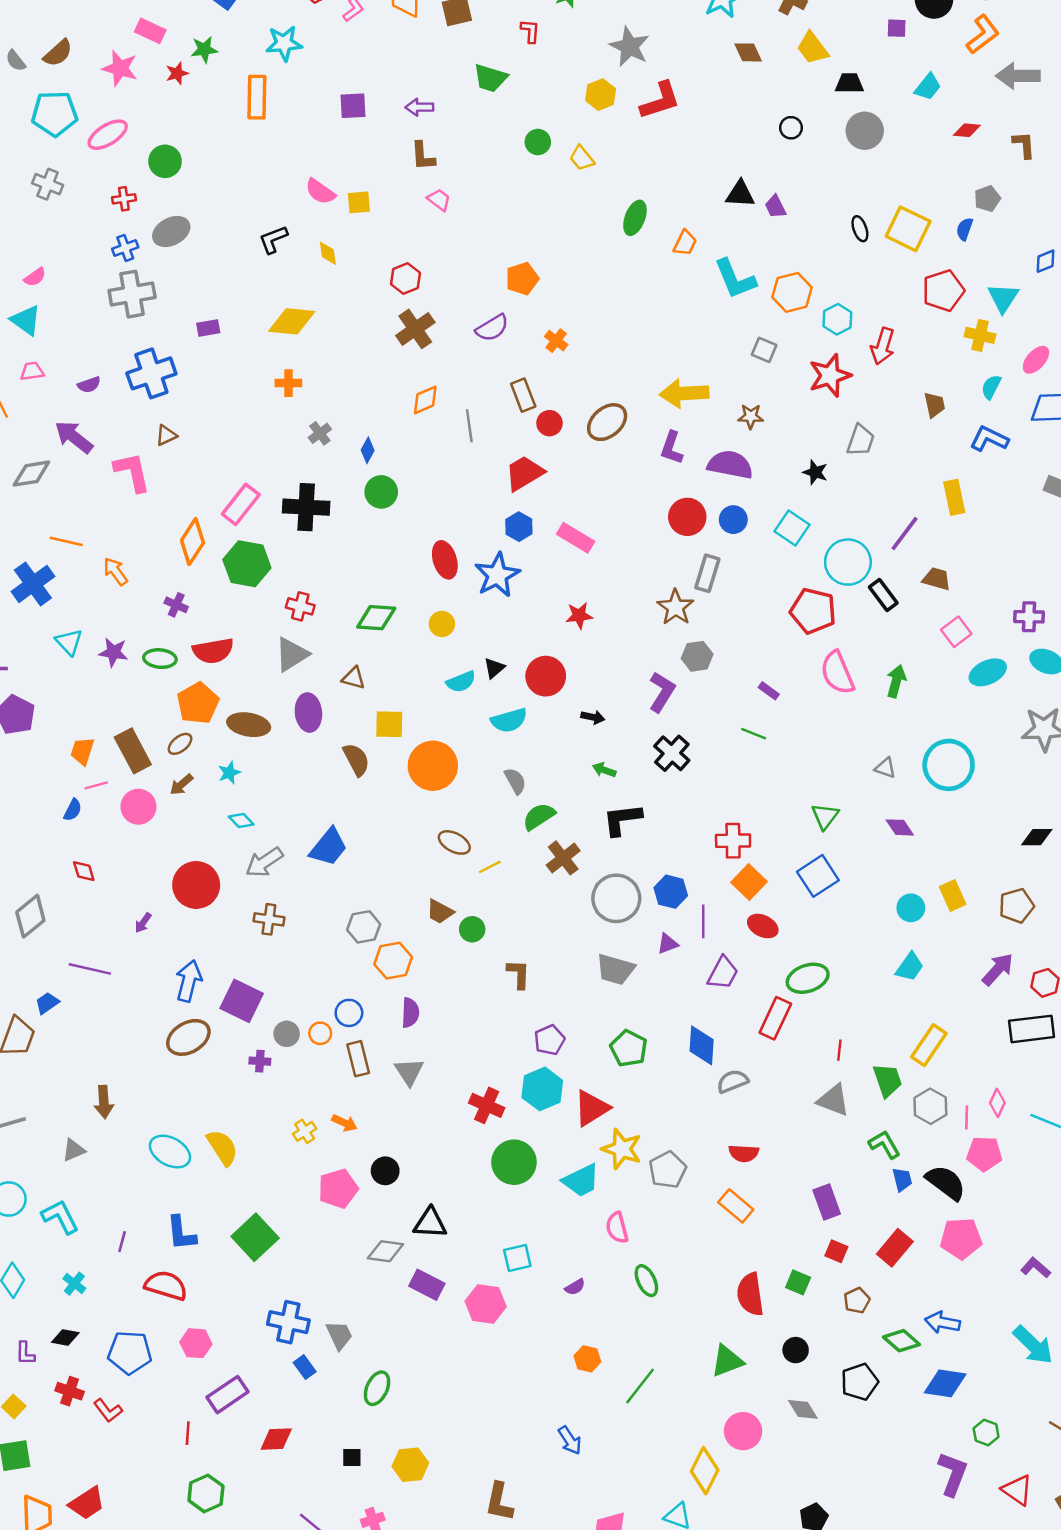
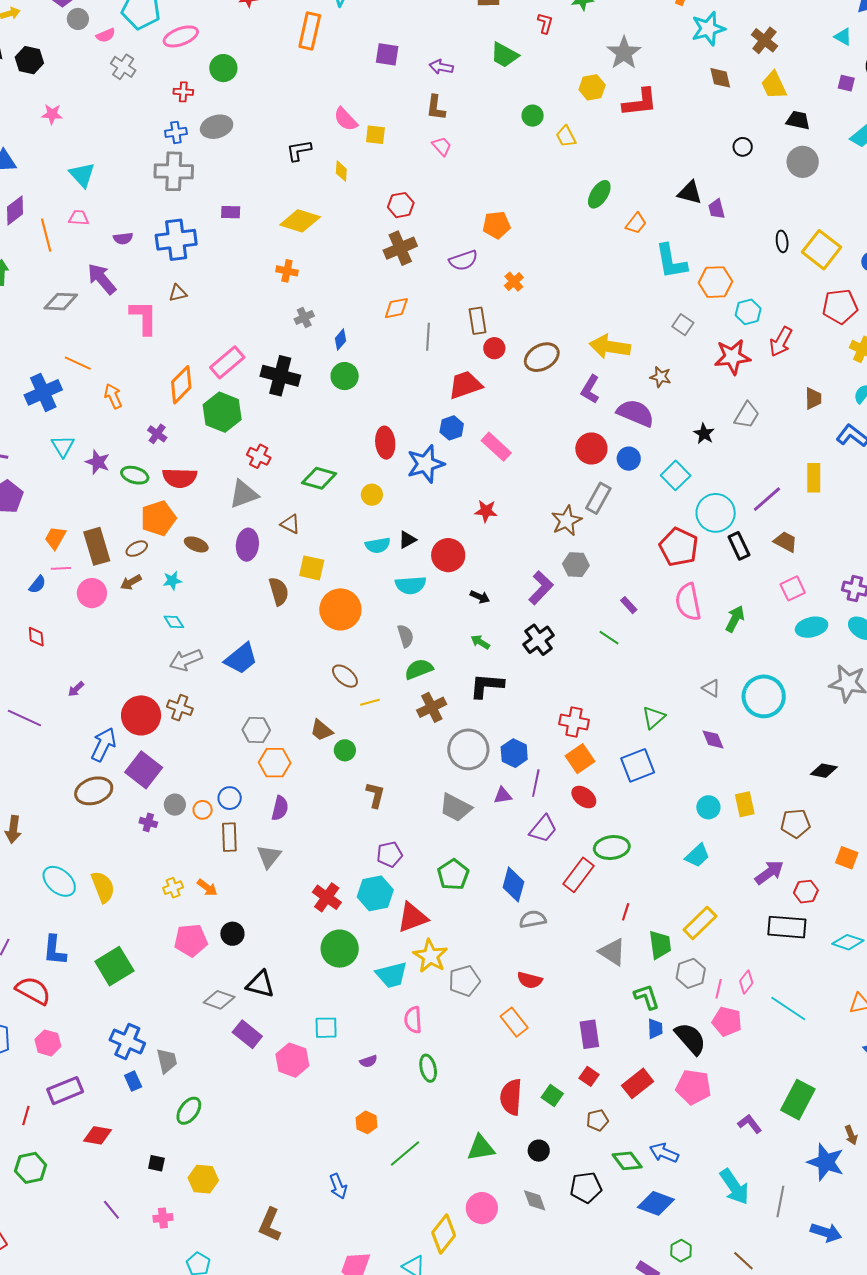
pink semicircle: (35, 277) -> (106, 35), moved
brown ellipse: (249, 725) -> (196, 544), size x0.7
red circle: (196, 885) -> (141, 715), moved

